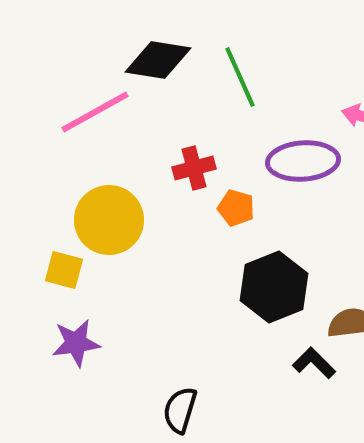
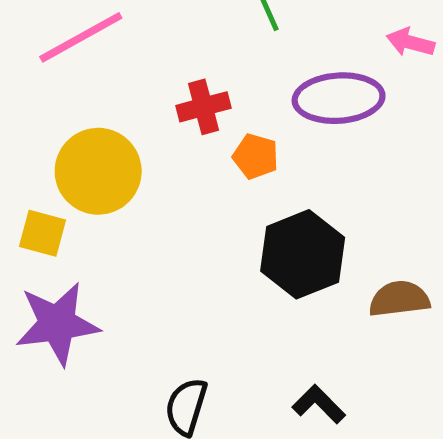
purple star: (76, 343) -> (57, 324), size x1.4
black L-shape: (314, 363) -> (319, 404), moved

